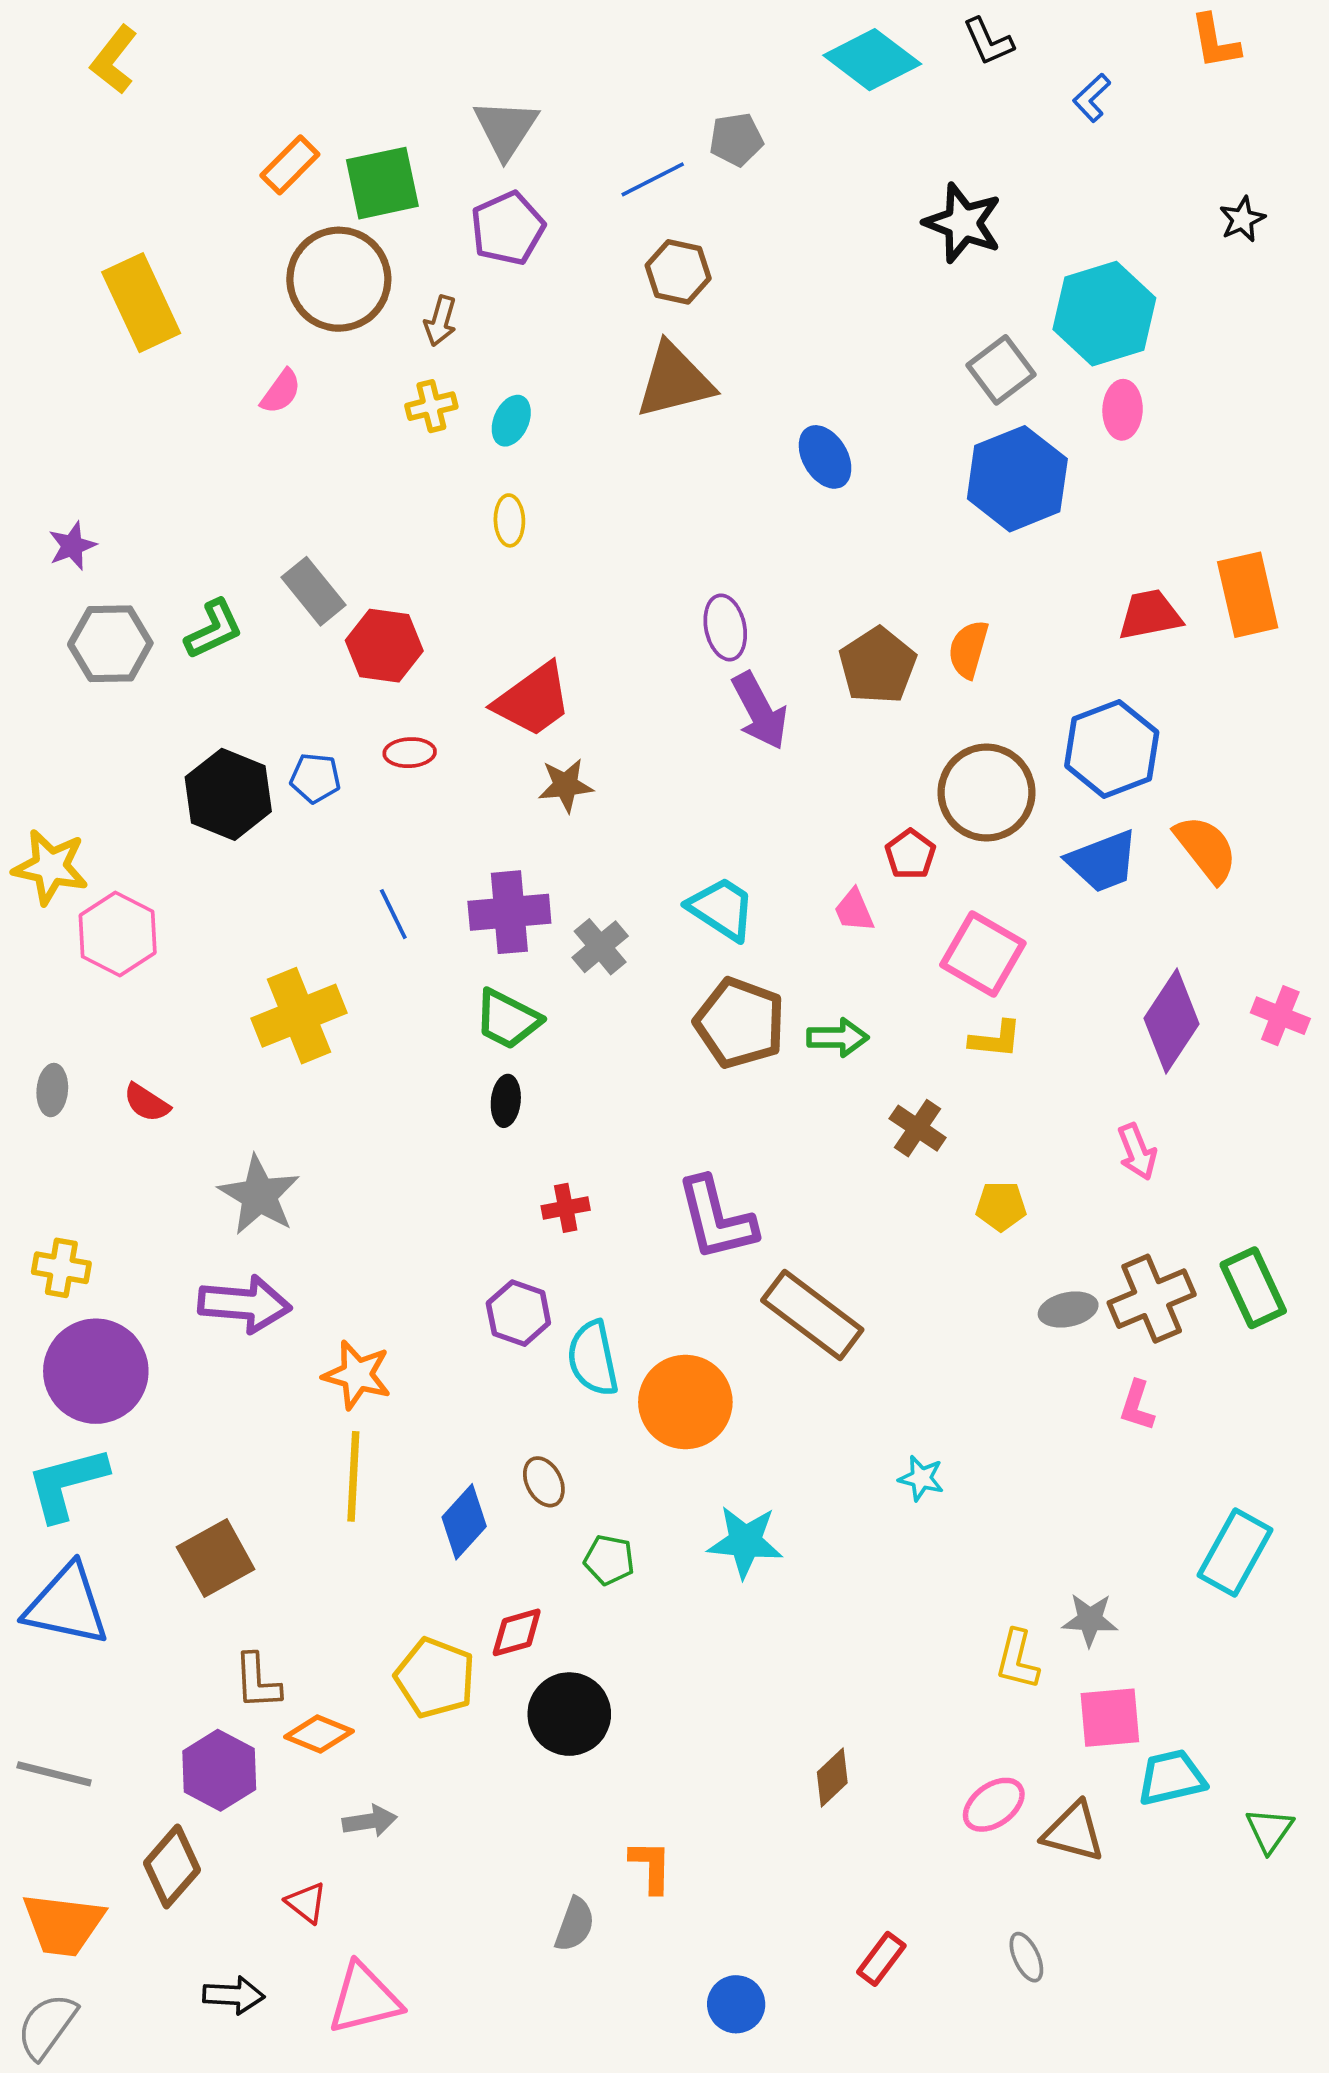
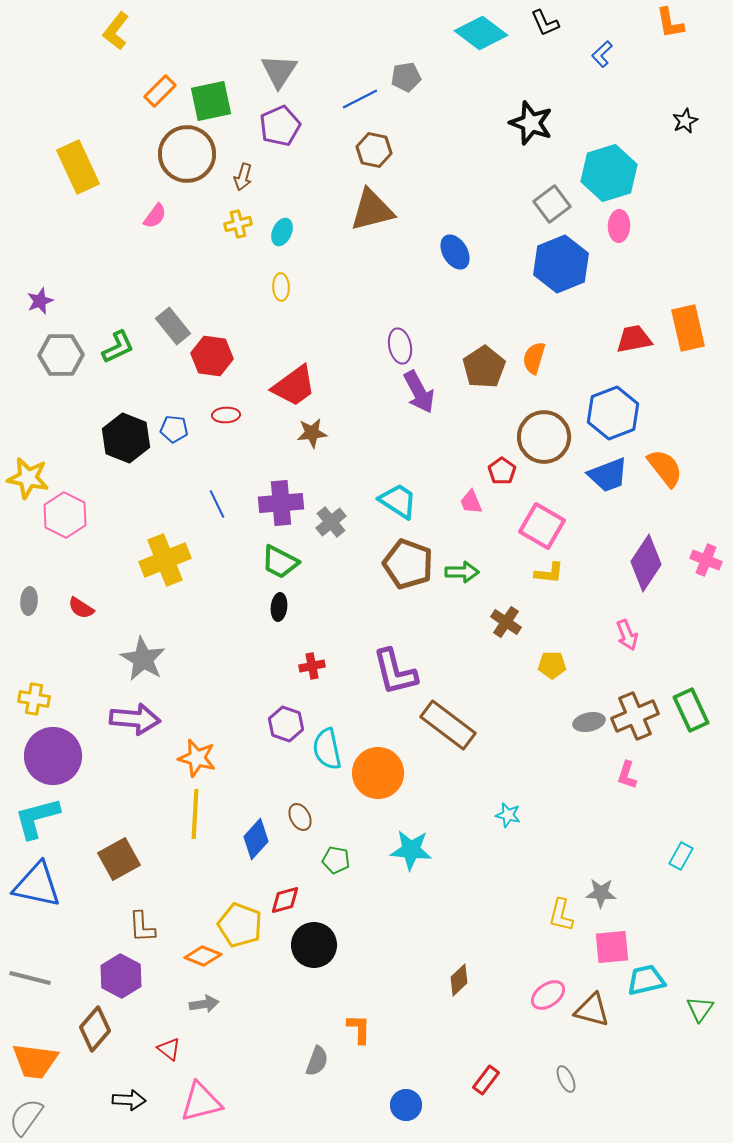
yellow L-shape: (114, 60) -> (116, 31), moved
cyan rectangle: (1235, 1553) -> (681, 856), size x0.6
orange diamond: (319, 1734) -> (203, 956), moved

